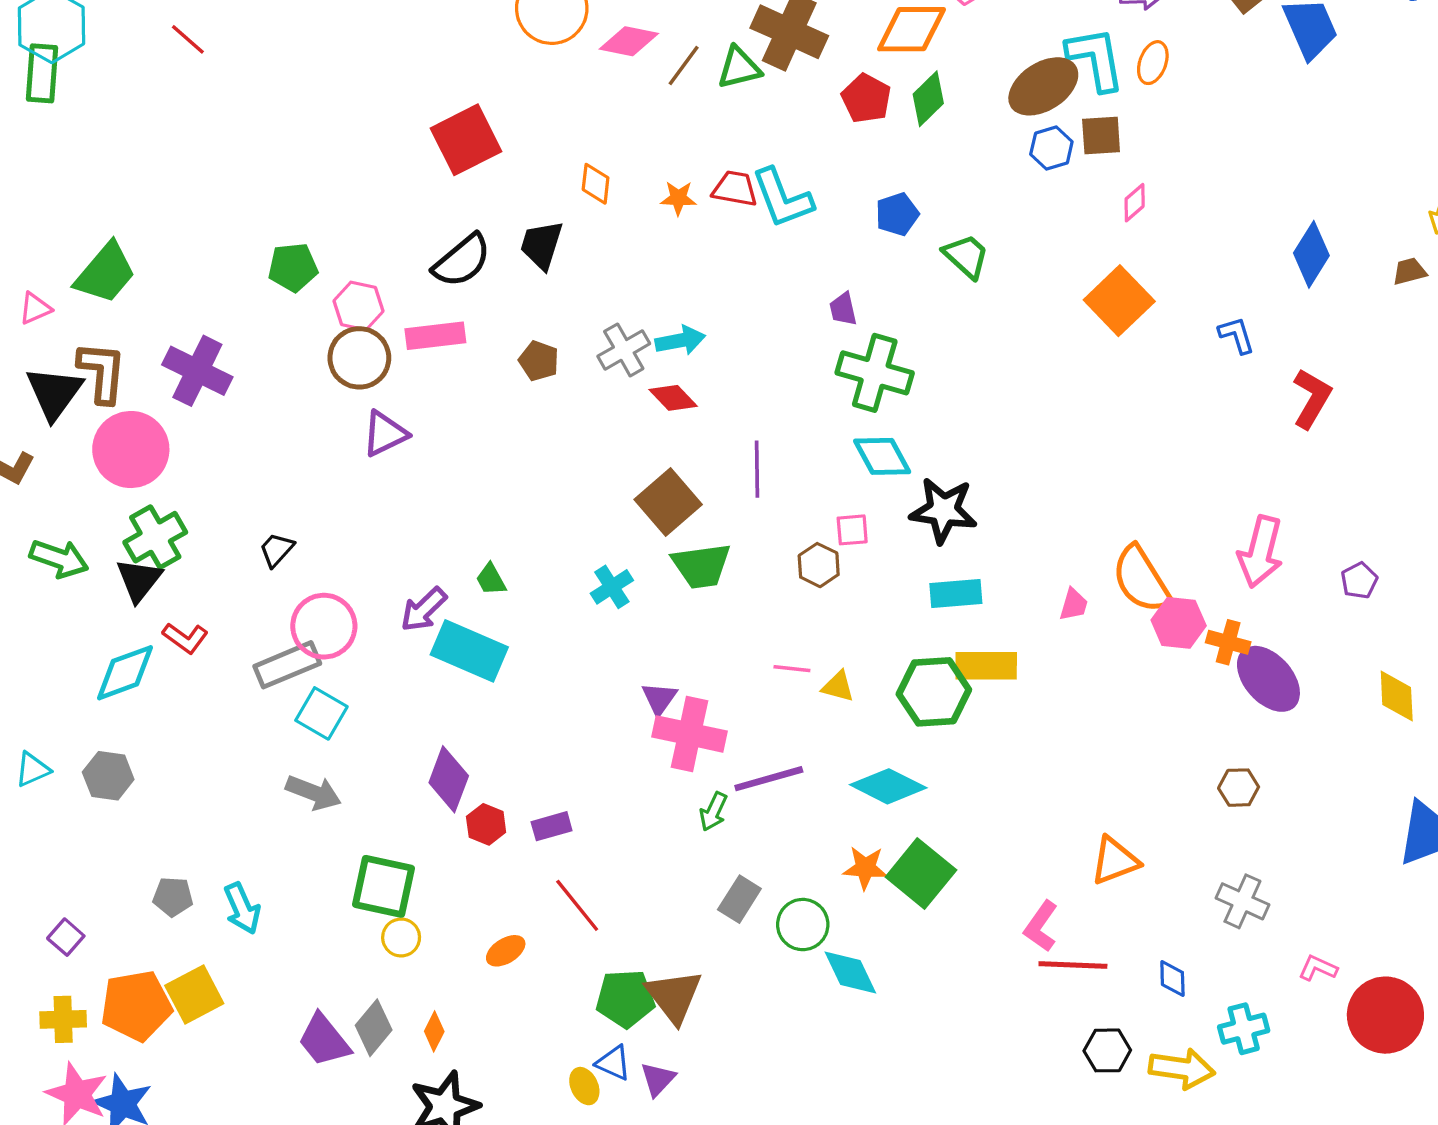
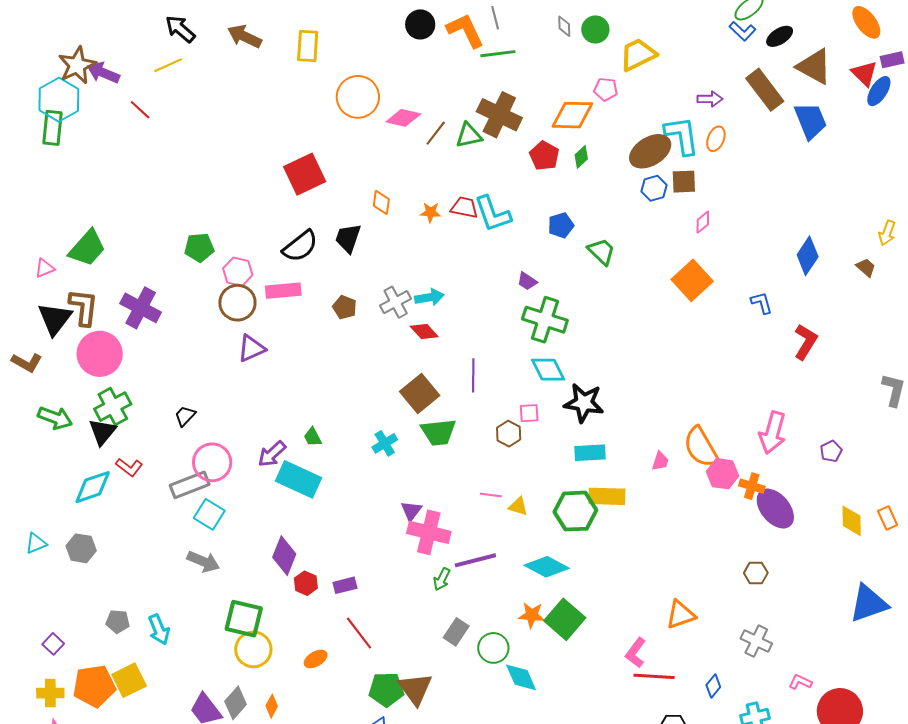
green diamond: (928, 99) -> (581, 157), size x0.7
brown trapezoid: (1409, 271) -> (866, 267), turned 55
purple trapezoid: (843, 309) -> (527, 281), turned -45
yellow circle: (401, 937) -> (253, 649), size x1.6
blue diamond: (1172, 979) -> (713, 686), turned 40

